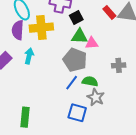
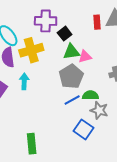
red rectangle: (109, 12) -> (97, 22), turned 48
gray pentagon: (75, 60) -> (71, 76), turned 30
blue line: (72, 83) -> (72, 100), turned 35
blue square: (77, 113) -> (83, 129), turned 30

